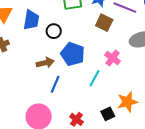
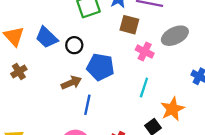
blue trapezoid: (31, 20) -> (47, 37), turned 135
pink cross: (112, 58) -> (145, 52), moved
cyan line: (94, 78) -> (144, 88), moved

